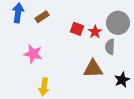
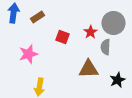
red square: (77, 29) -> (62, 37), moved
pink star: (33, 54) -> (28, 54), turned -30

